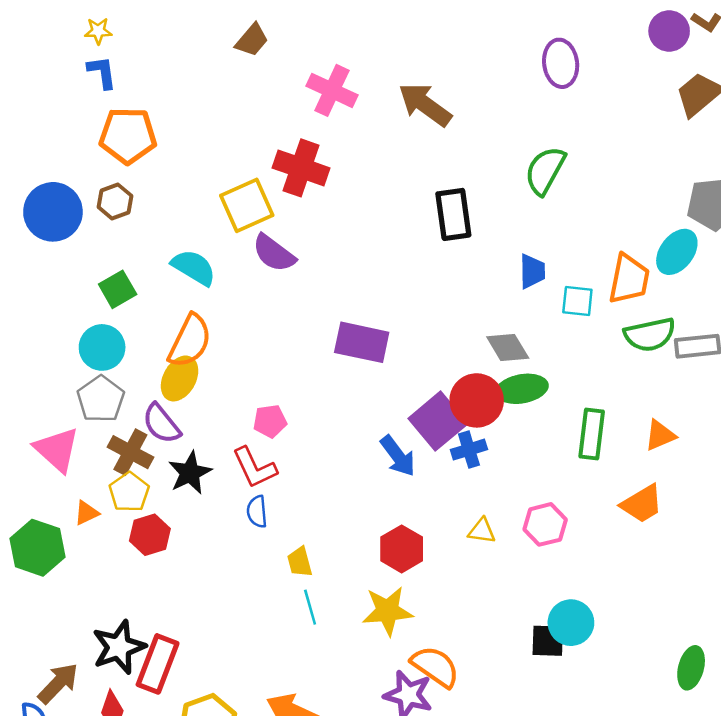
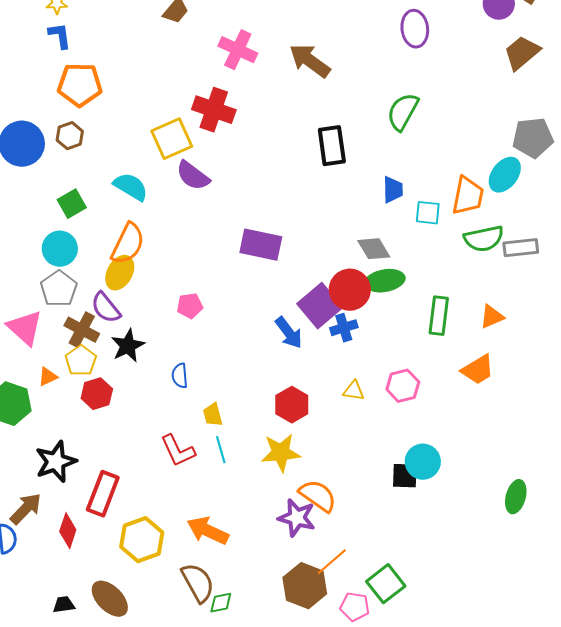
red L-shape: (254, 468) -> (178, 451), moved
black star: (119, 647) -> (56, 462), moved

